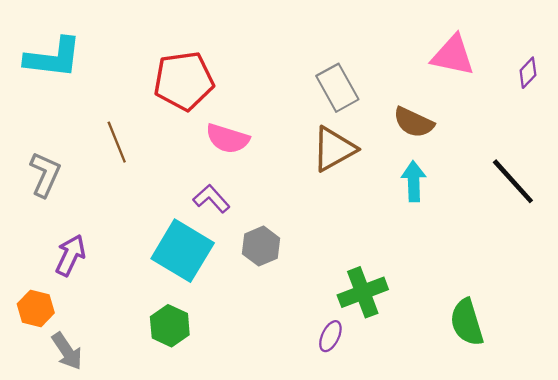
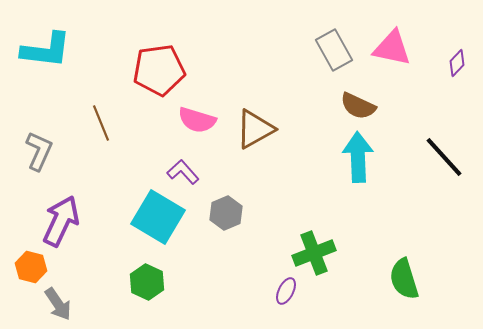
gray rectangle: (337, 88) -> (334, 50), moved
brown triangle: (334, 149) -> (255, 129), moved
cyan arrow: (414, 181) -> (358, 157), size x1.4
purple arrow: (70, 255) -> (61, 221), size x1.4

